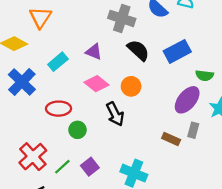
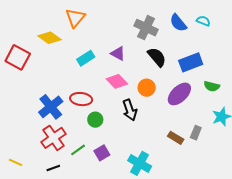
blue cross: (22, 82) -> (51, 107), moved
purple ellipse: (187, 100) -> (179, 94), moved

